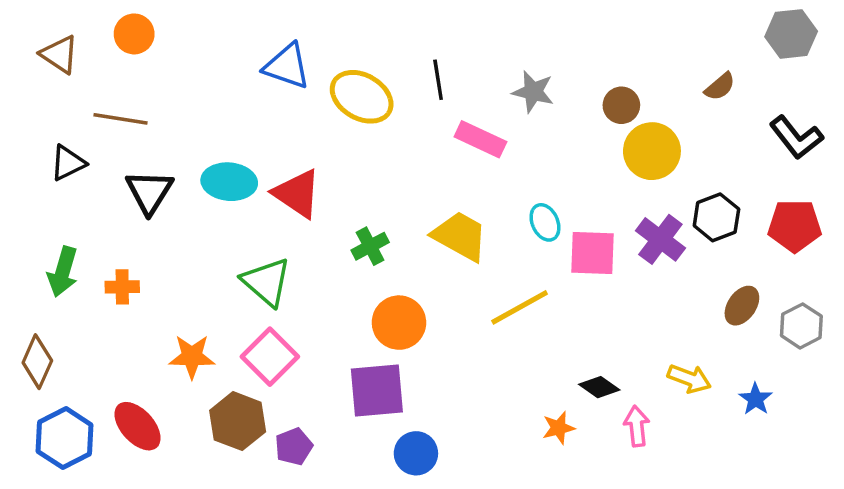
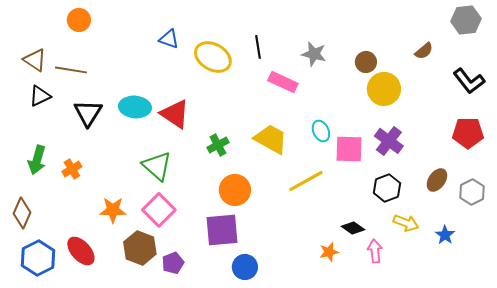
brown triangle: (59, 54) -> (35, 60), moved
blue triangle: (287, 66) -> (169, 39), size x0.7
black hexagon: (716, 217) -> (387, 188), moved
orange cross: (122, 287) -> (72, 169), turned -30

